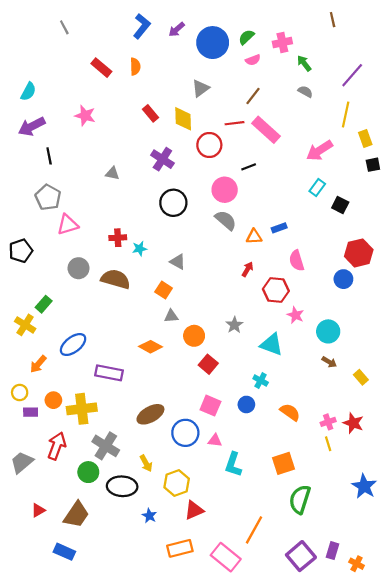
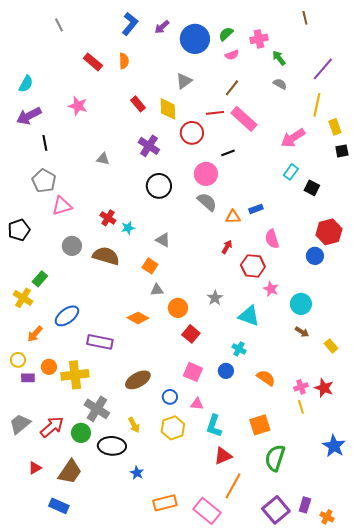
red cross: (118, 238) -> (108, 218), turned 35
blue circle: (185, 433) -> (170, 397), size x0.6
red arrow: (57, 446) -> (52, 427), moved, turned 30
yellow hexagon: (177, 483) -> (173, 428), moved
red triangle: (194, 510) -> (223, 456), moved

